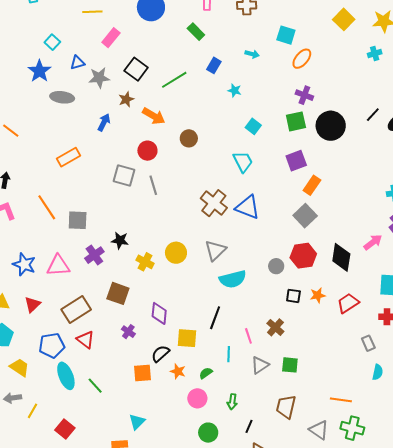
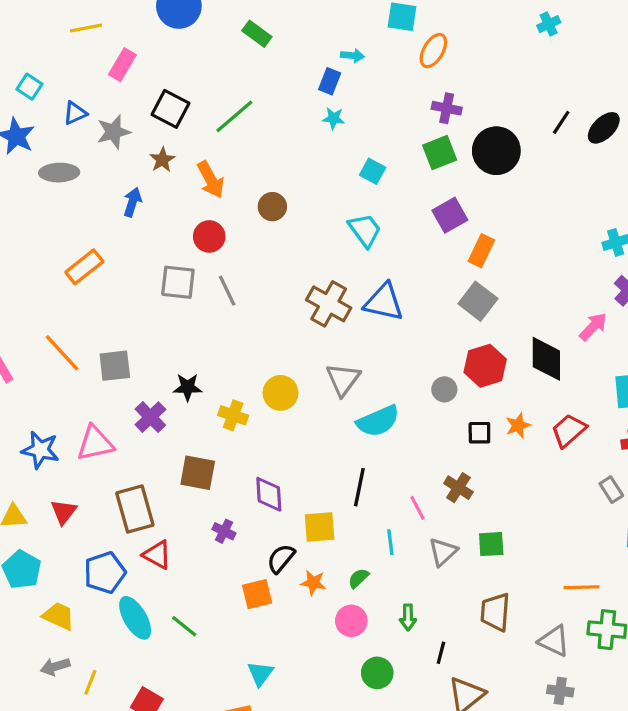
blue rectangle: (214, 65) -> (330, 81), moved
orange arrow: (154, 116) -> (211, 180), turned 40
brown rectangle: (76, 310) -> (135, 509), turned -64

